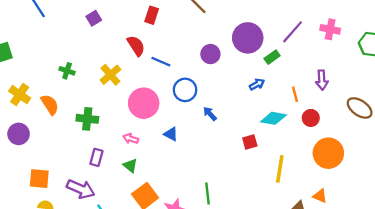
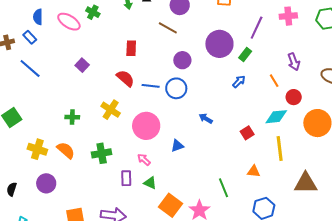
purple circle: (210, 54) -> (182, 60), moved
blue circle: (185, 90) -> (176, 88), moved
cyan diamond: (273, 118) -> (276, 117), moved
blue triangle: (171, 134) -> (177, 146), turned -32
pink arrow: (131, 139) -> (144, 160), turned 40
purple rectangle: (96, 157) -> (126, 178), moved
orange triangle: (320, 196) -> (254, 171), moved

